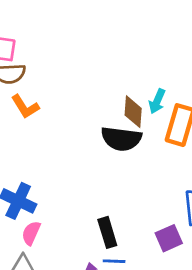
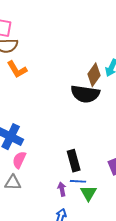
brown diamond: (133, 112) -> (94, 75), turned 30

